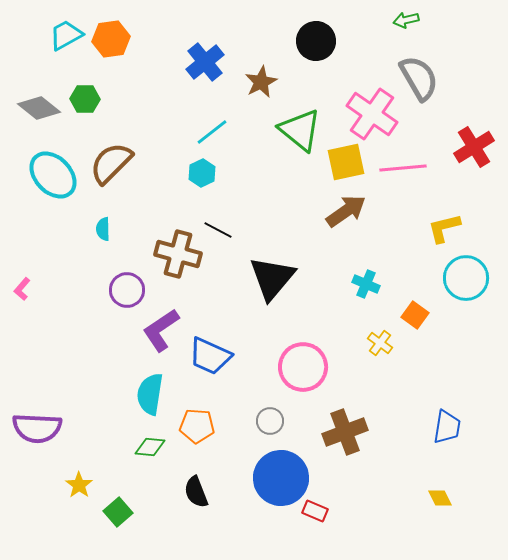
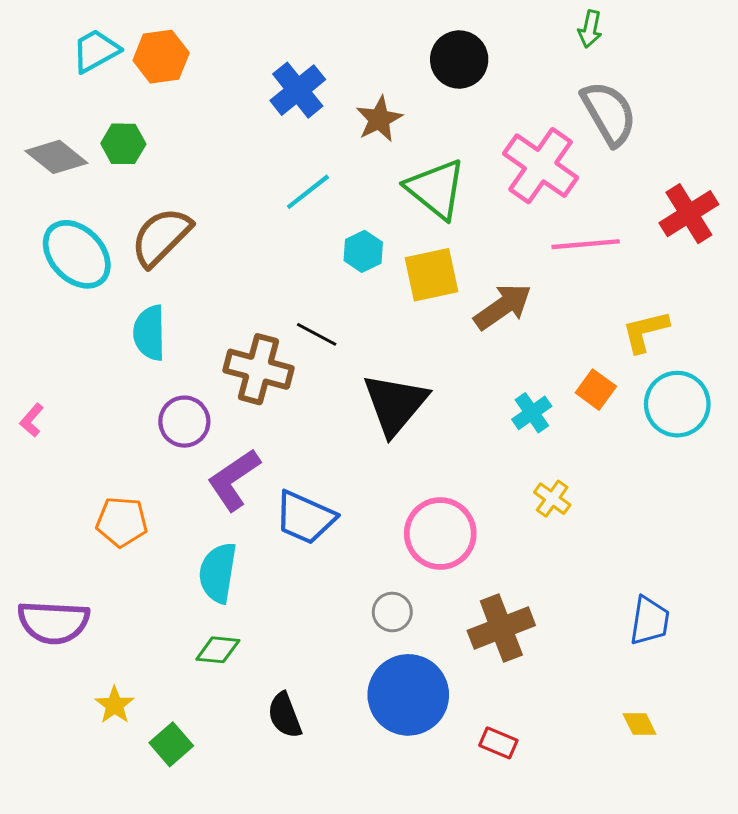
green arrow: (406, 20) -> (590, 29), turned -65
yellow square: (346, 162) -> (432, 275), moved
cyan hexagon: (202, 173) -> (363, 251), moved
cyan semicircle: (103, 229) -> (149, 333), size x1.6
cyan cross: (366, 284) -> (532, 413), turned 32
orange square: (415, 315) -> (596, 390), moved
orange pentagon: (197, 426) -> (122, 522), moved
red rectangle: (315, 511) -> (498, 743), moved

